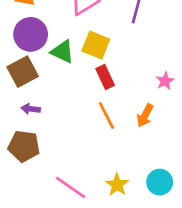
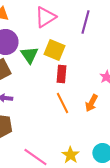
green triangle: (63, 52) -> (29, 55), turned 30
red rectangle: (105, 77) -> (61, 74), turned 30

